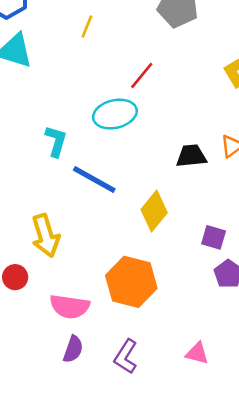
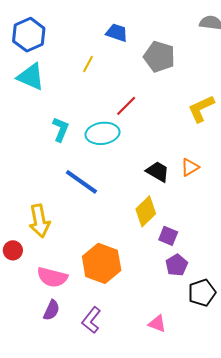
cyan L-shape: (56, 141) -> (61, 129), moved
black trapezoid: (191, 156) -> (158, 172), turned 30
yellow diamond: (154, 211) -> (146, 211), moved
pink triangle: (197, 353) -> (157, 324), moved

